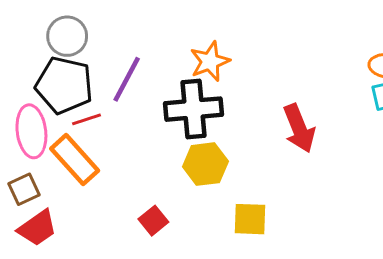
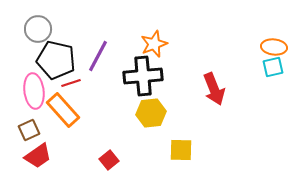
gray circle: (67, 36) -> (38, 29), moved
red square: (153, 221) -> (109, 160), moved

